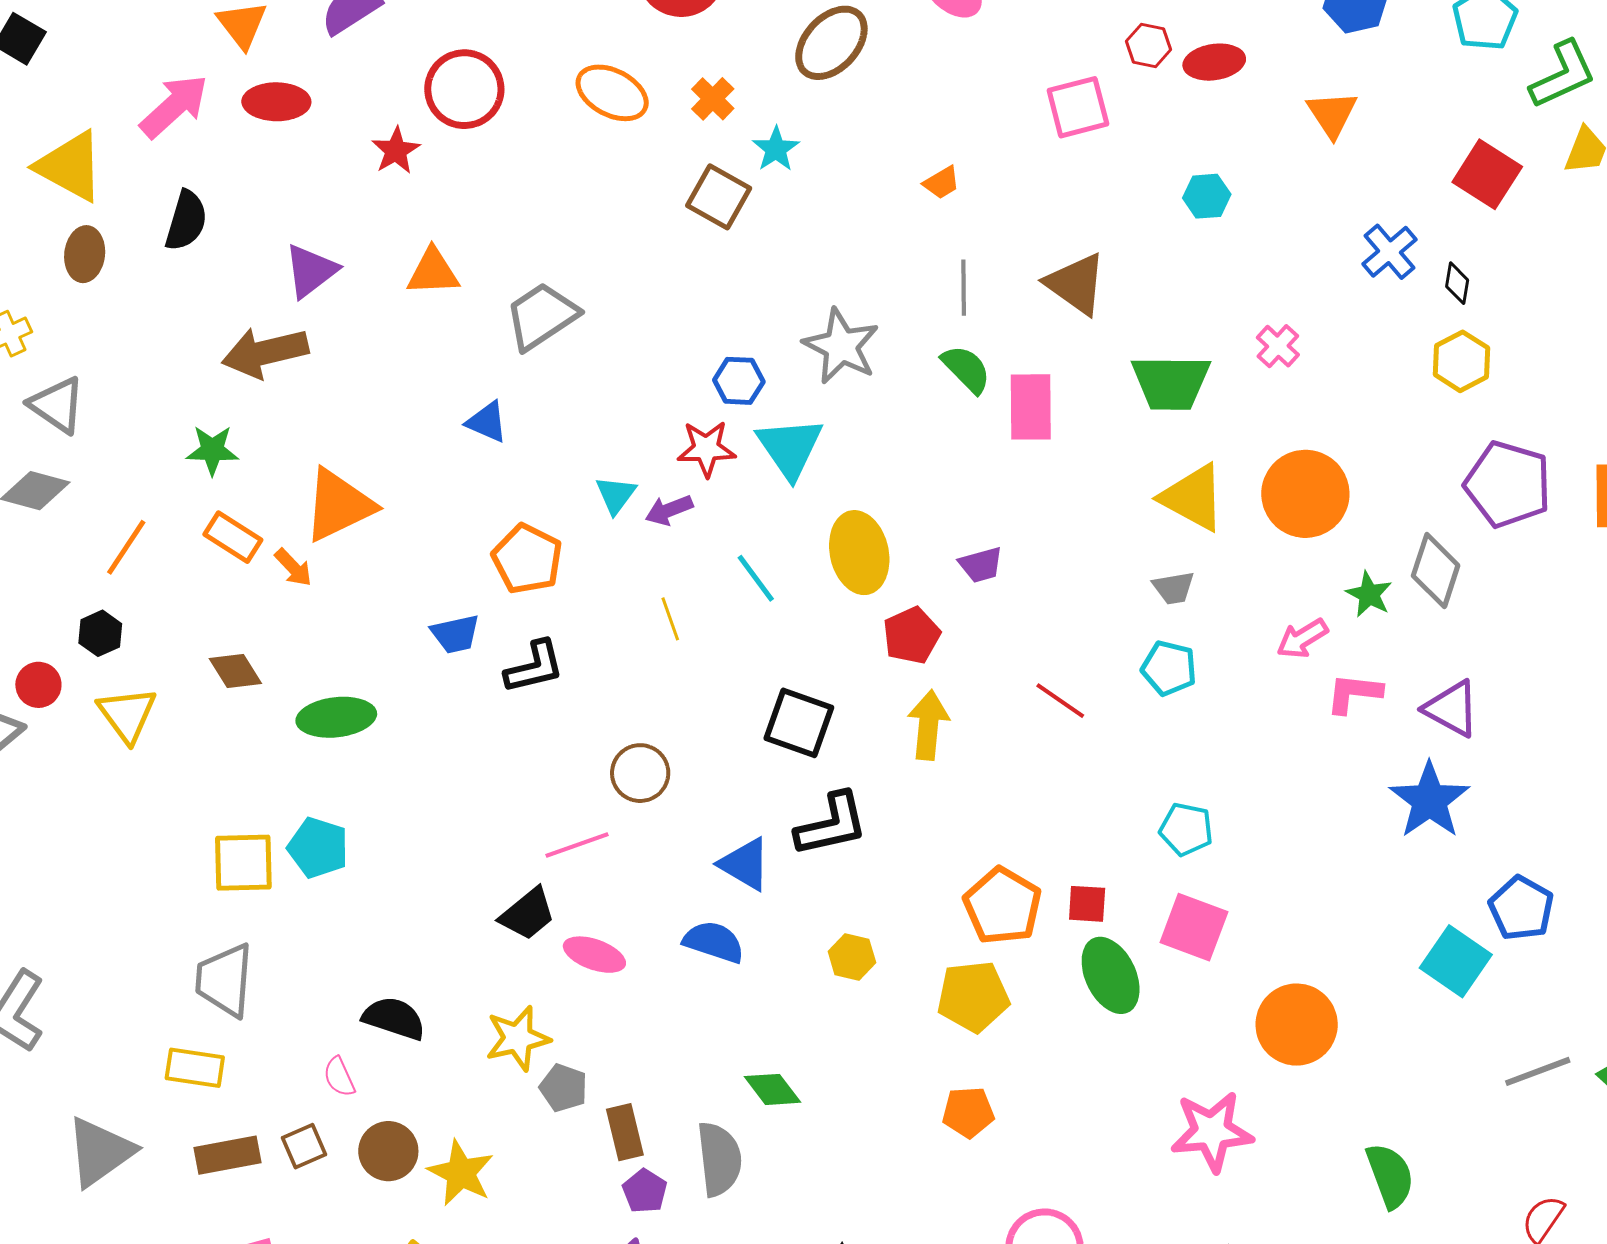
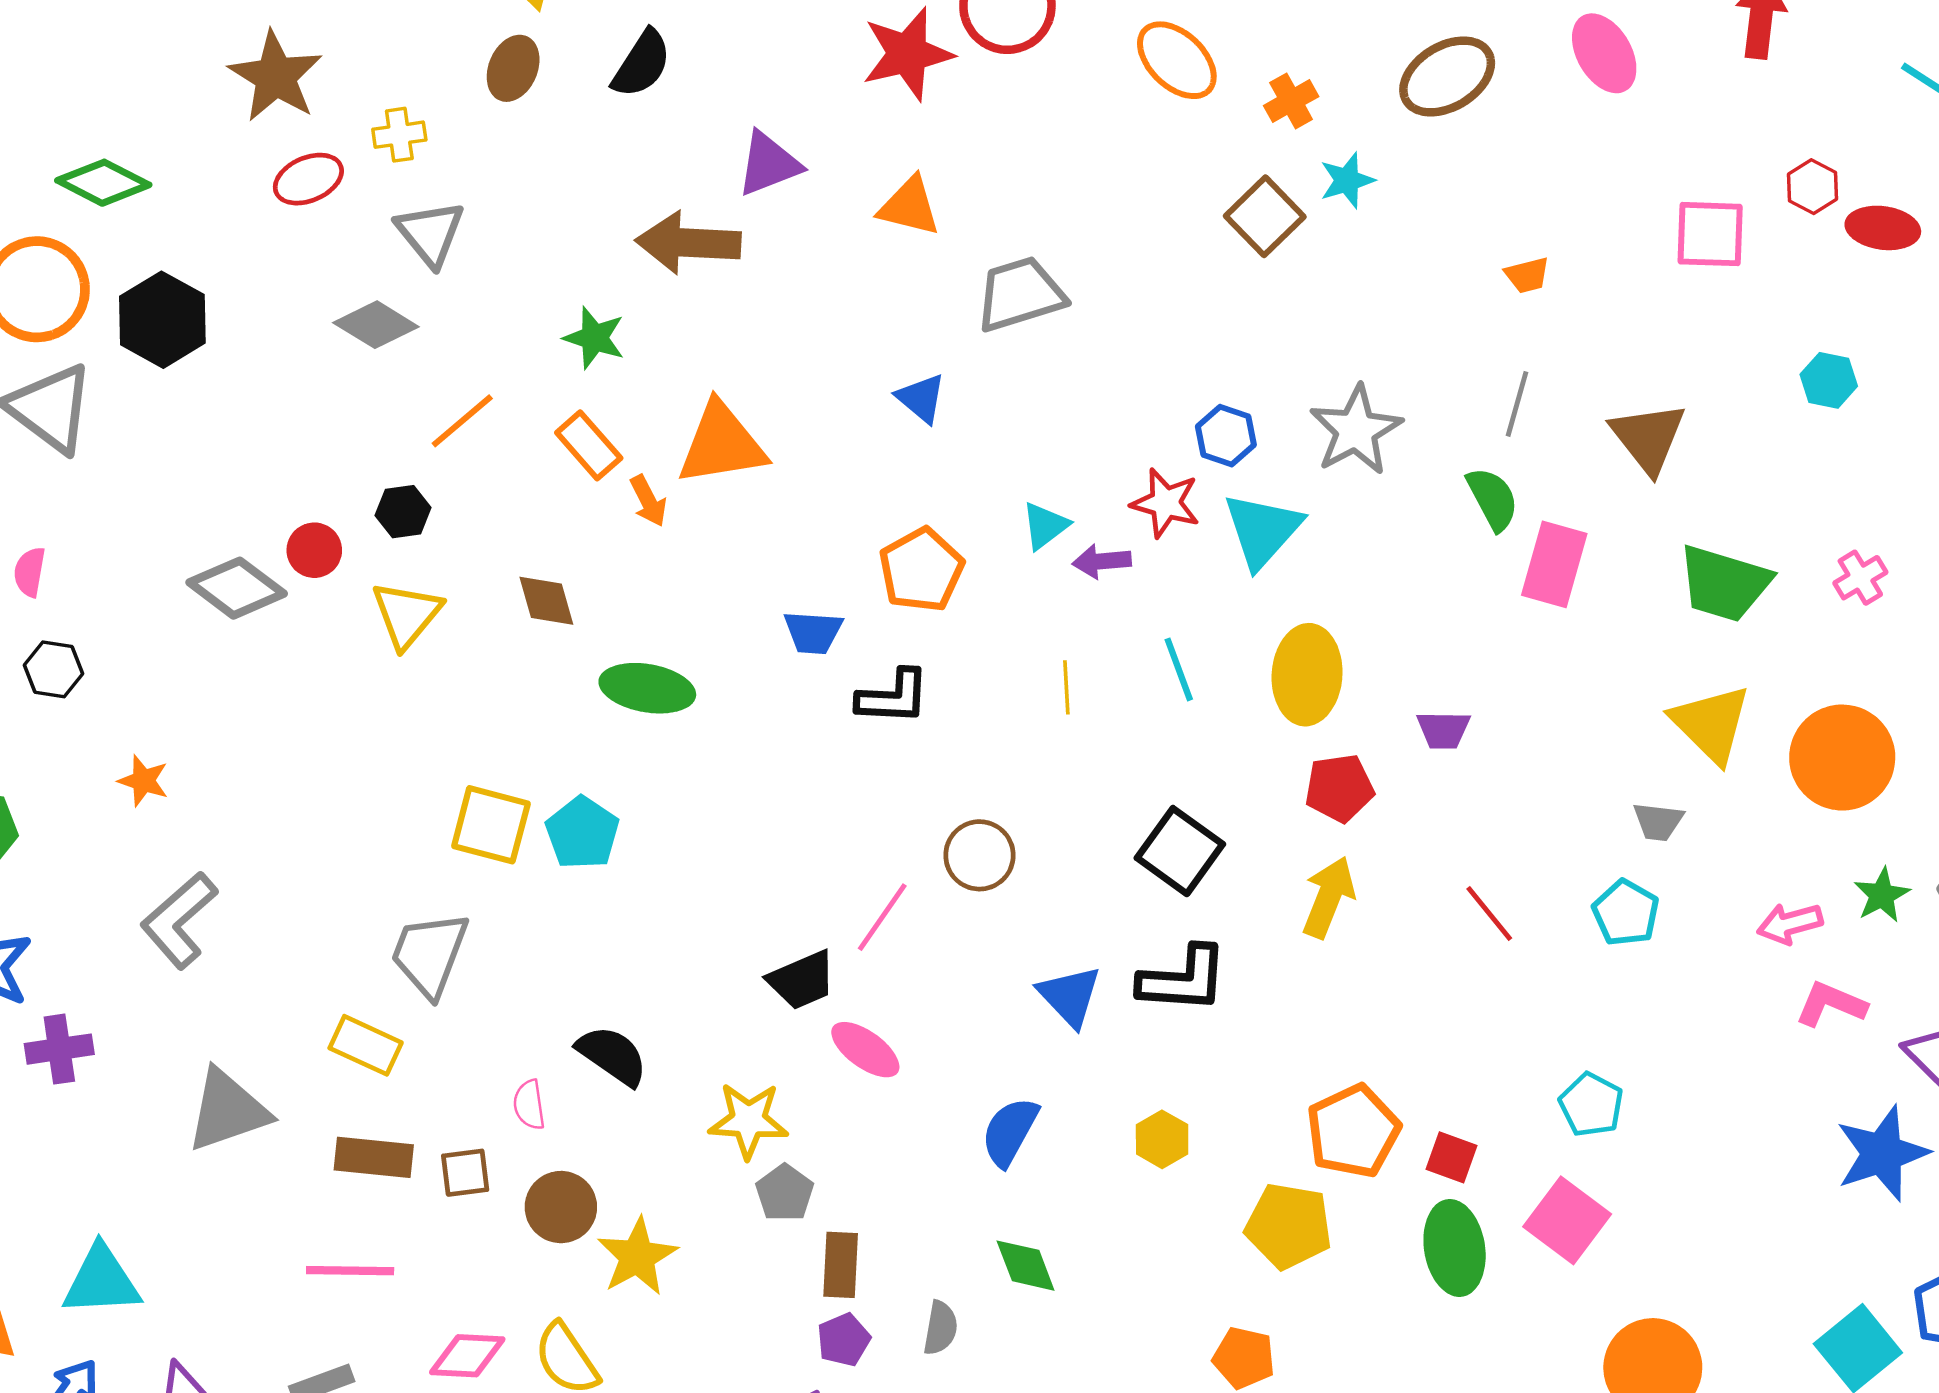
red star: (396, 151) -> (907, 54), size x1.6
pink line: (577, 845) -> (882, 917), turned -52
blue semicircle: (714, 942) -> (1010, 1132), moved, turned -96
gray semicircle: (719, 1159) -> (940, 1328), size x0.6

